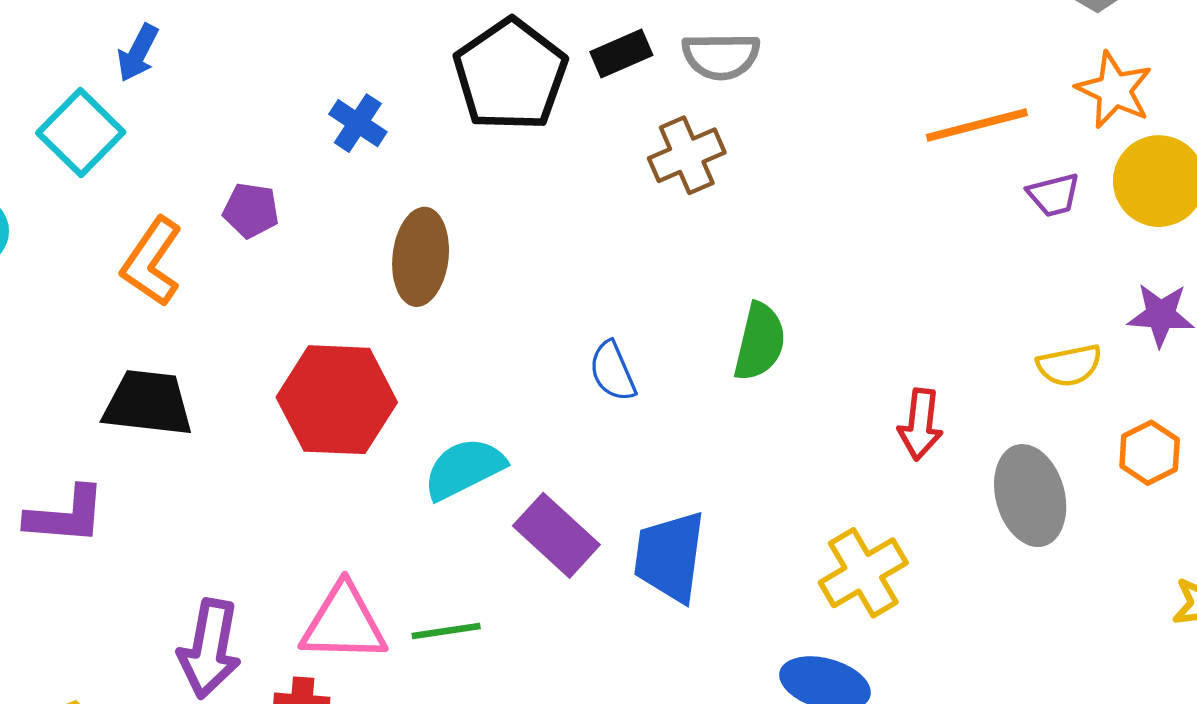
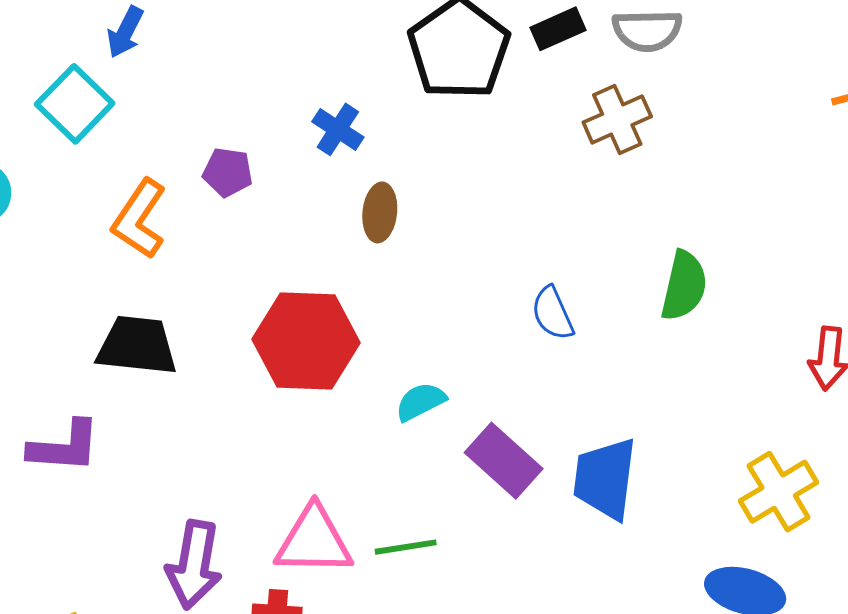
blue cross: (358, 123) -> (338, 129), moved
brown ellipse: (421, 257) -> (380, 212), size x0.7
cyan semicircle: (464, 469) -> (421, 402), size x0.7

